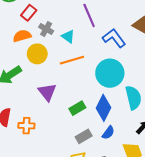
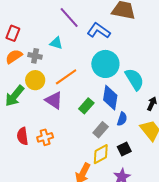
gray cross: (46, 29) -> (35, 56), moved
yellow circle: (37, 54) -> (35, 80), moved
orange line: (72, 60) -> (66, 77), moved

